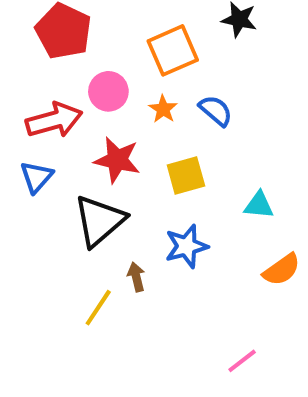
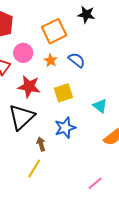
cyan triangle: (259, 205) -> (100, 106), turned 35
yellow line: (98, 308) -> (34, 168), moved

